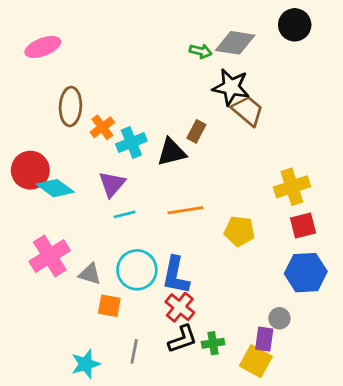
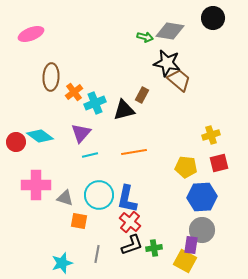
red circle: (30, 170) -> (16, 142), moved, size x0.7
yellow cross: (292, 187) -> (211, 135), size x0.7
yellow pentagon: (239, 231) -> (186, 167), moved
pink cross: (50, 256) -> (36, 185), turned 32
blue hexagon: (306, 273) -> (202, 197), moved
gray circle: (279, 318) -> (202, 230), size x1.6

